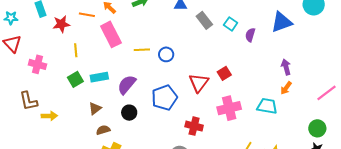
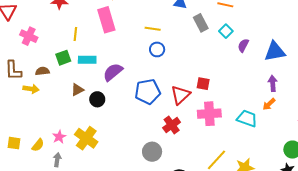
blue triangle: (282, 22) -> (275, 51), moved
yellow line: (76, 50) -> (75, 34), moved
yellow line: (142, 50) -> (153, 29), moved
red square: (224, 73) -> (203, 84), moved, turned 32
red triangle: (199, 83) -> (180, 95), moved
black circle: (129, 113) -> (97, 99), moved
red cross: (194, 126) -> (172, 125), turned 30
brown semicircle: (103, 130) -> (42, 71), moved

